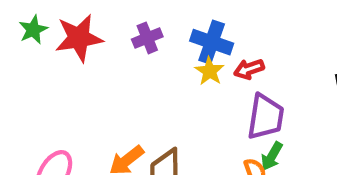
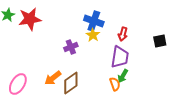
purple cross: (147, 38) -> (71, 47), moved
red arrow: (249, 69) -> (123, 34), moved, turned -56

